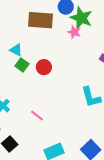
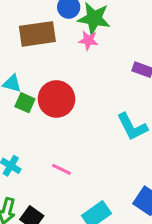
red circle: (44, 67) -> (56, 99), size x1.6

